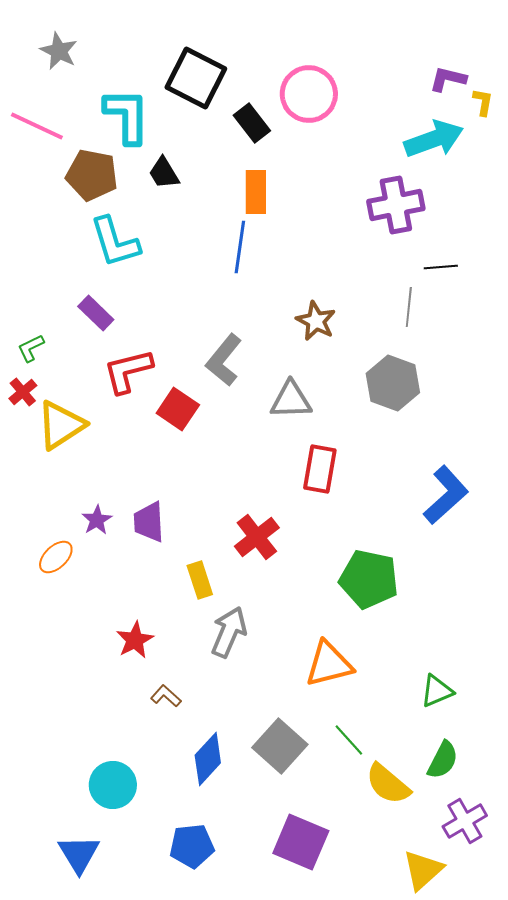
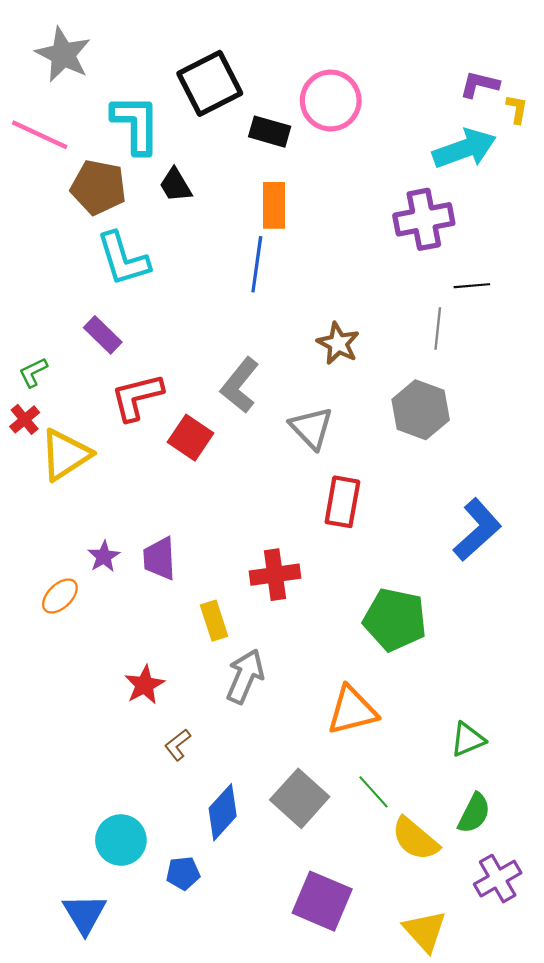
gray star: (59, 51) -> (63, 54), size x1.4
black square: (196, 78) -> (210, 83), turned 36
black rectangle: (252, 123) -> (270, 132), turned -36
gray triangle: (291, 400) -> (311, 428), turned 48
red cross: (257, 537) -> (275, 575), turned 30
brown L-shape: (166, 696) -> (178, 745), turned -80
blue pentagon: (192, 846) -> (183, 873), moved, size x0.7
yellow triangle: (423, 870) -> (425, 931), moved, turned -30

